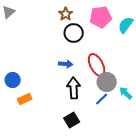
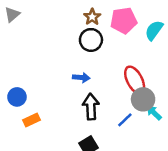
brown star: (66, 14) -> (92, 17), moved
red ellipse: (97, 65) -> (135, 80), moved
gray circle: (107, 82) -> (143, 99), moved

